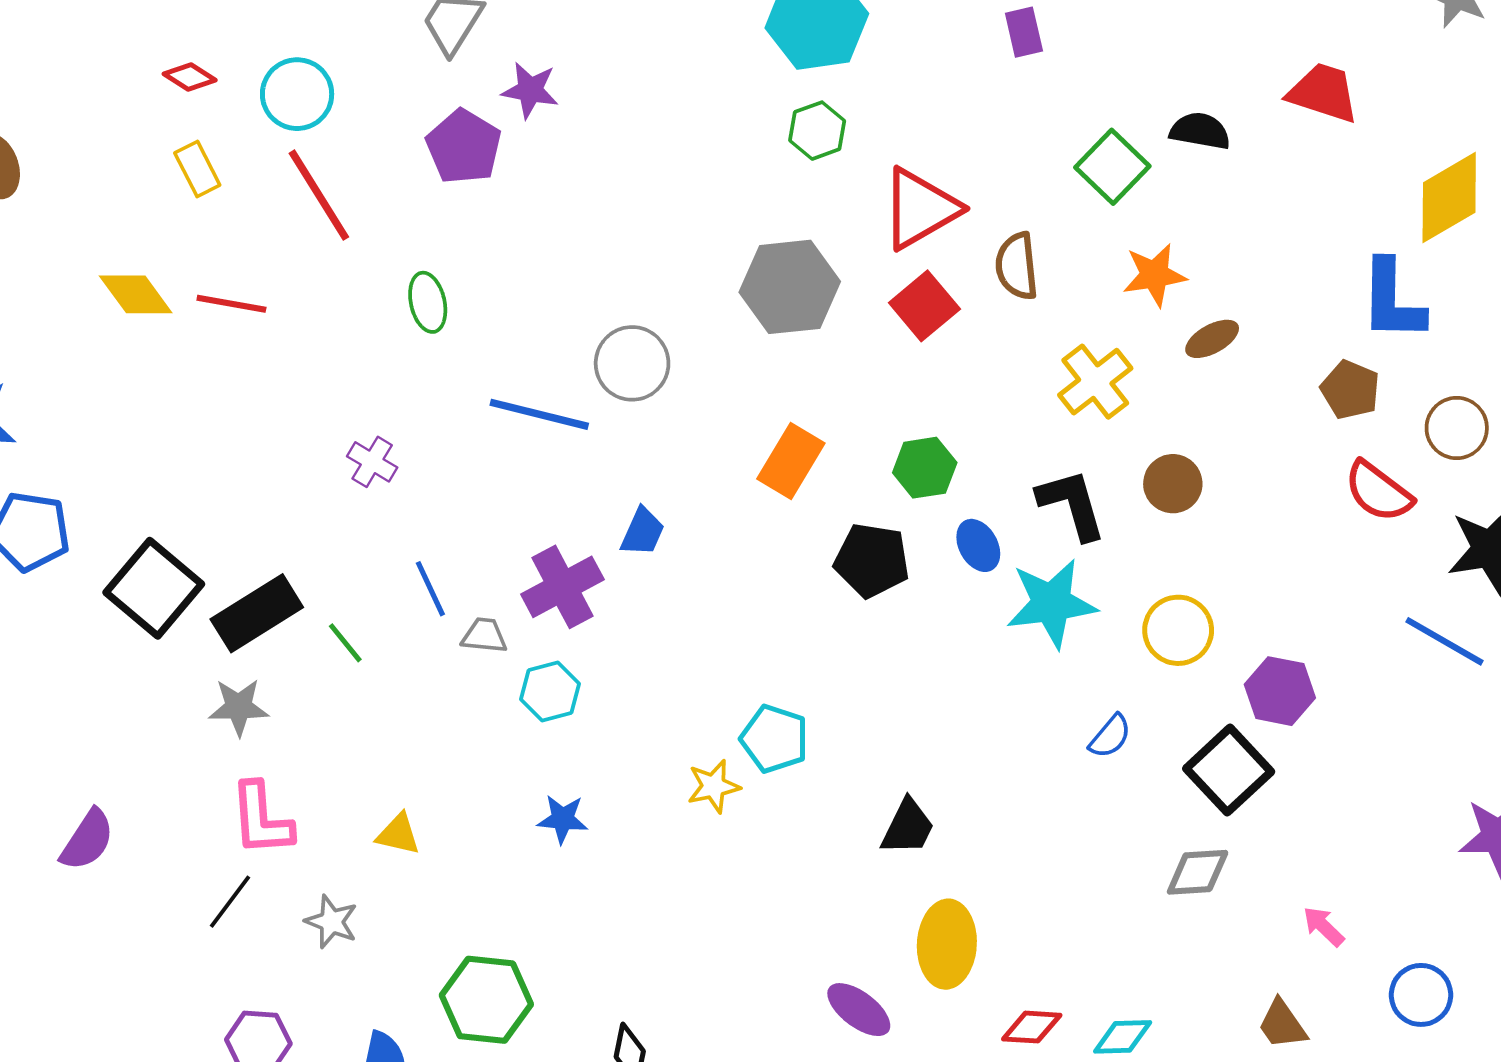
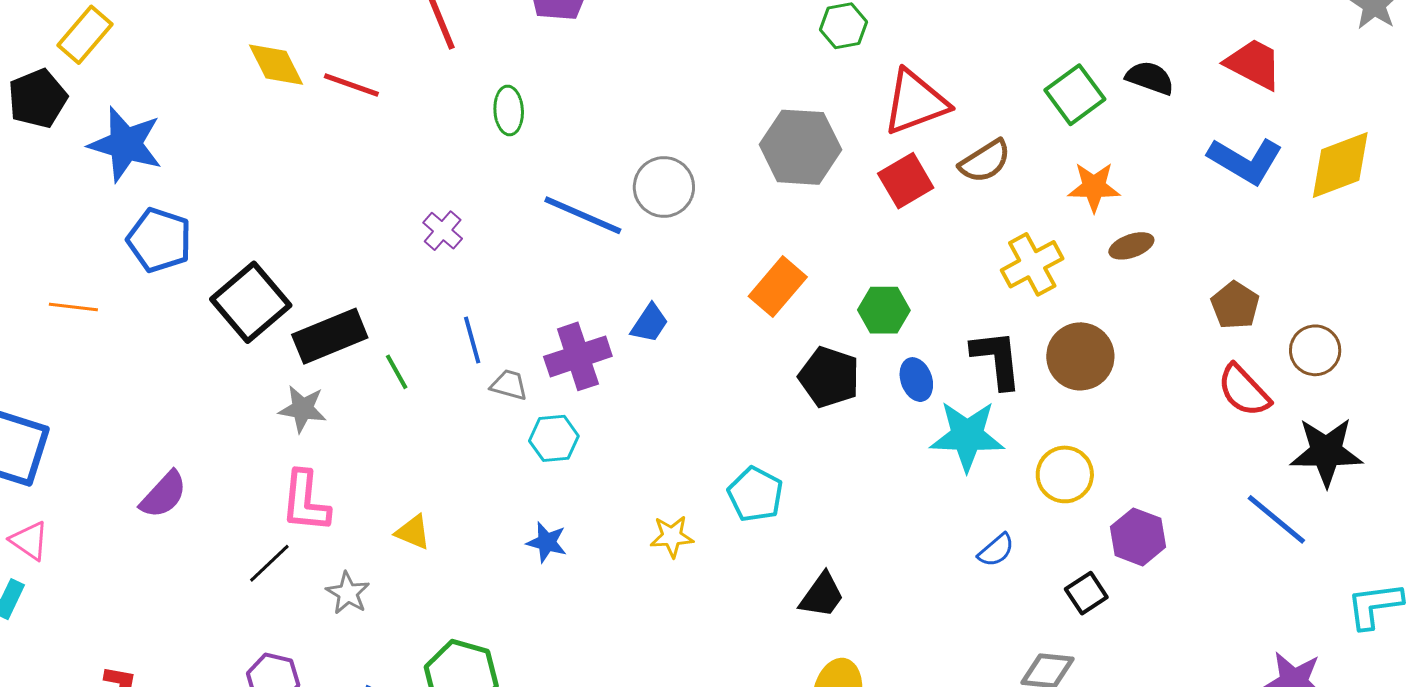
brown semicircle: (1017, 266) -> (985, 161), turned -126
blue L-shape: (1392, 300) -> (1245, 161), moved, turned -70
brown circle: (1173, 484) -> (1080, 356), size x1.4
cyan pentagon: (774, 739) -> (755, 494), moved
black square: (1229, 770) -> (1086, 593), size x0.6

